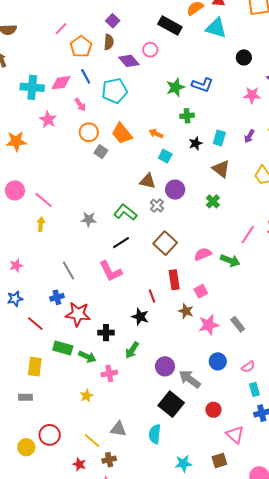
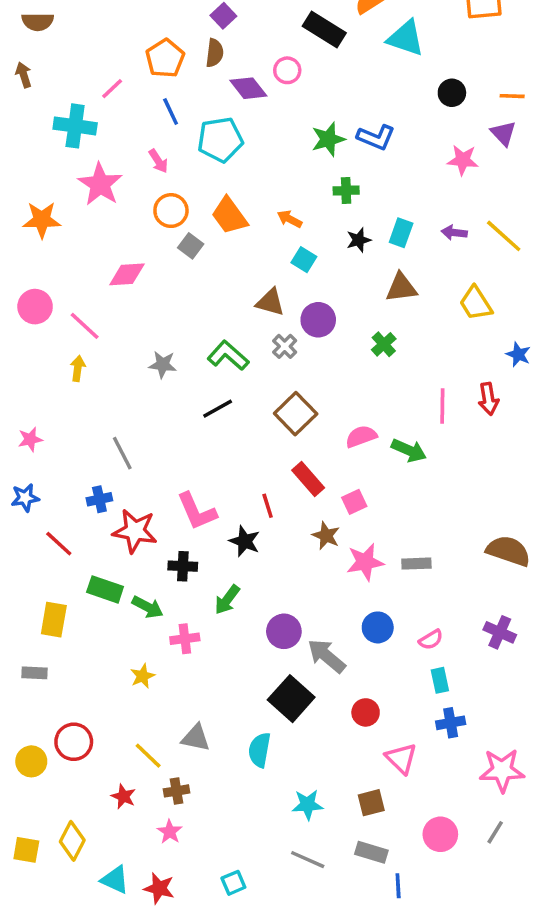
pink line: (61, 29) -> (112, 89), moved
pink diamond: (61, 83) -> (127, 274), moved
pink star: (48, 120) -> (100, 184), size x1.4
purple arrow: (249, 136) -> (454, 233), turned 64
brown triangle: (221, 169) -> (401, 288), turned -48
pink line: (248, 235) -> (442, 406), turned -36
pink L-shape: (111, 271) -> (197, 511), moved
red rectangle: (174, 280) -> (308, 479), turned -36
gray rectangle: (238, 324) -> (416, 564), turned -56

